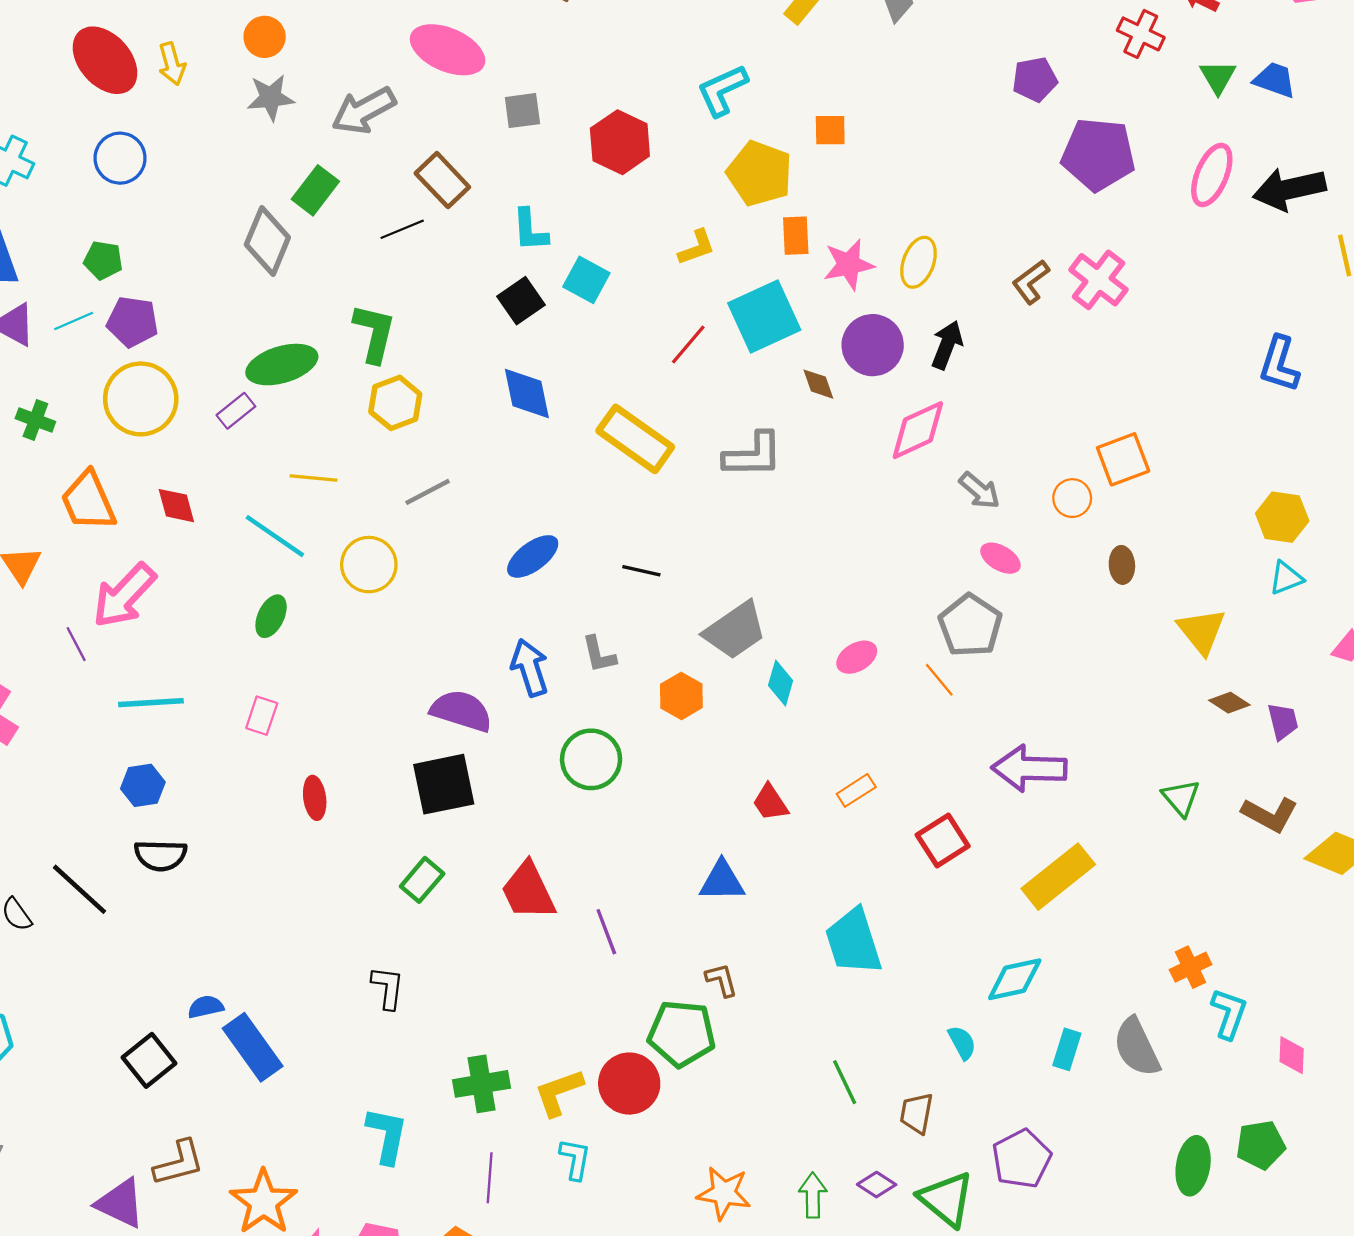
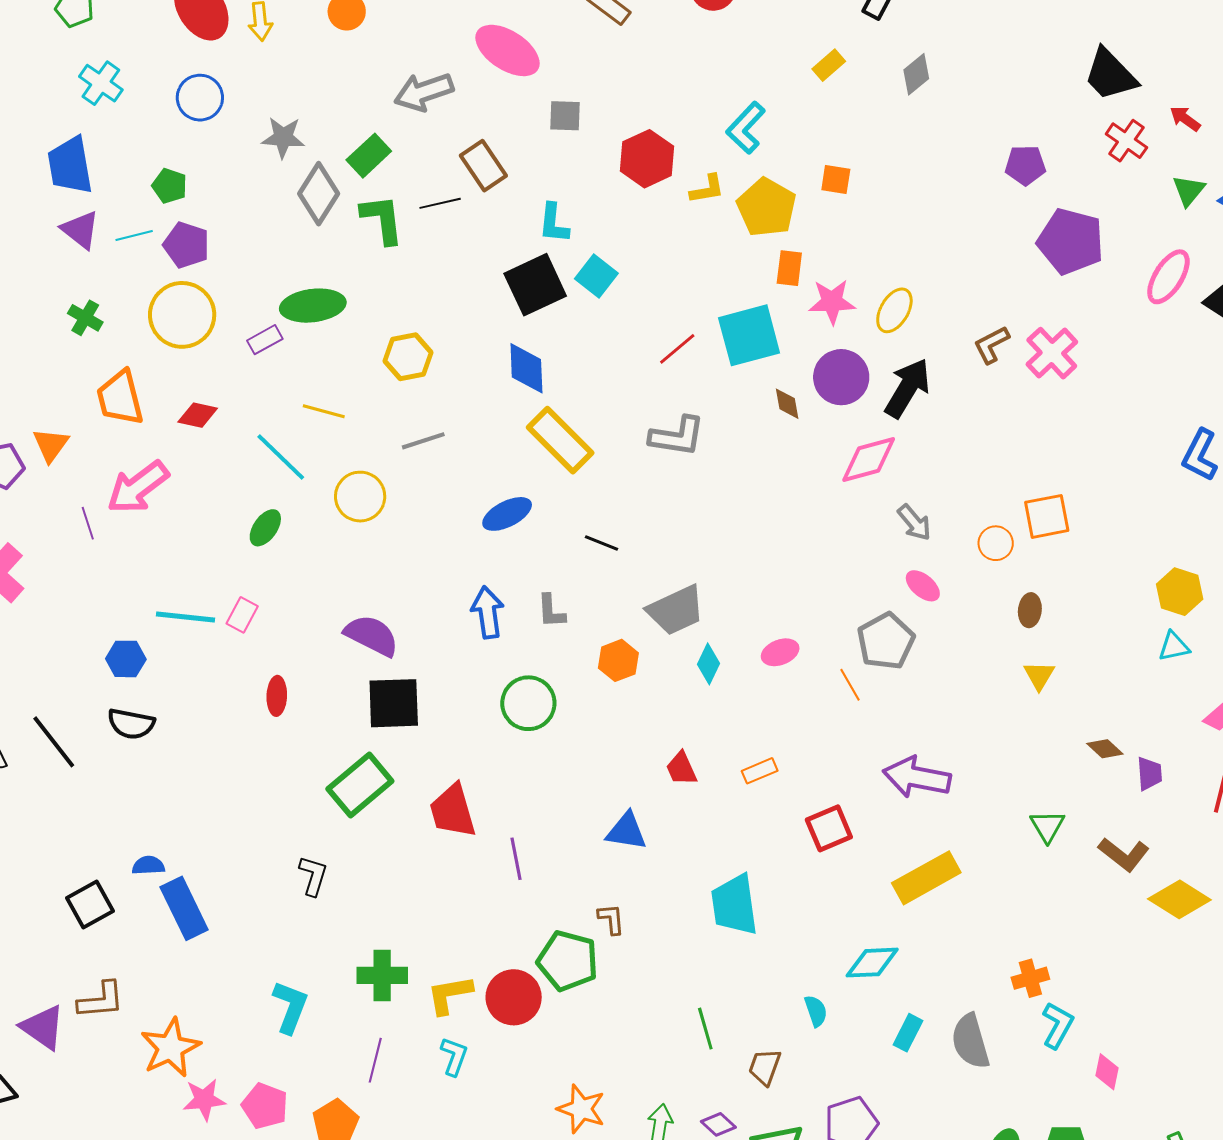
cyan L-shape: (722, 90) -> (746, 128), turned -32
gray star: (271, 98) -> (283, 138), moved
yellow L-shape: (697, 247) -> (707, 189), moved
black square: (521, 301) -> (535, 285), size x1.5
green L-shape: (374, 333) -> (382, 219), moved, turned -30
black arrow: (947, 345) -> (907, 388), size x1.4
yellow rectangle: (635, 439) -> (560, 440), moved
gray L-shape: (753, 455) -> (677, 436), moved
red diamond: (176, 506) -> (198, 415), turned -72
yellow triangle: (1202, 631) -> (1039, 675), moved, size x0.7
cyan line: (151, 703) -> (186, 617), moved
purple semicircle: (461, 711) -> (372, 635), moved
green rectangle: (422, 880) -> (360, 785), size x1.6

